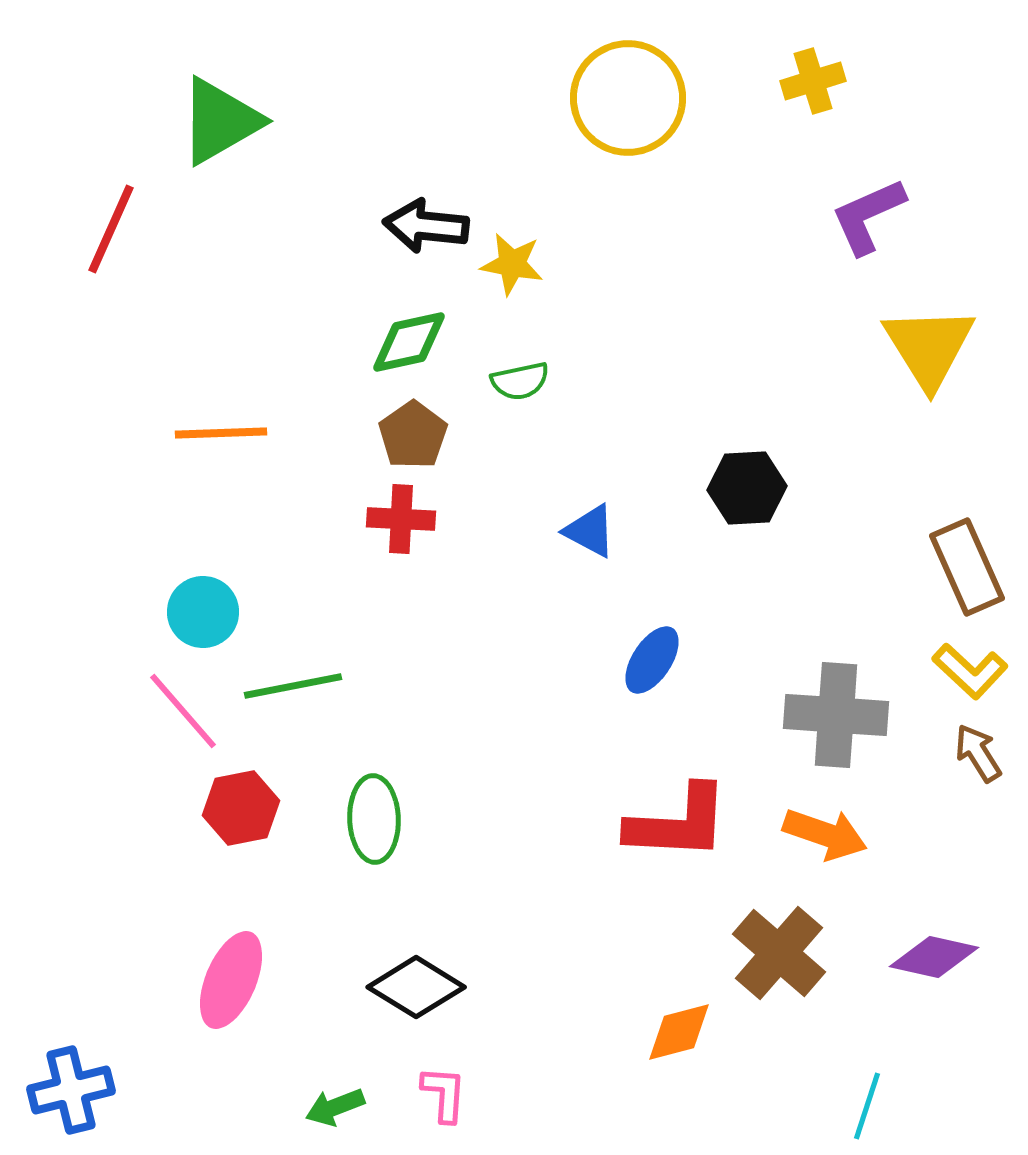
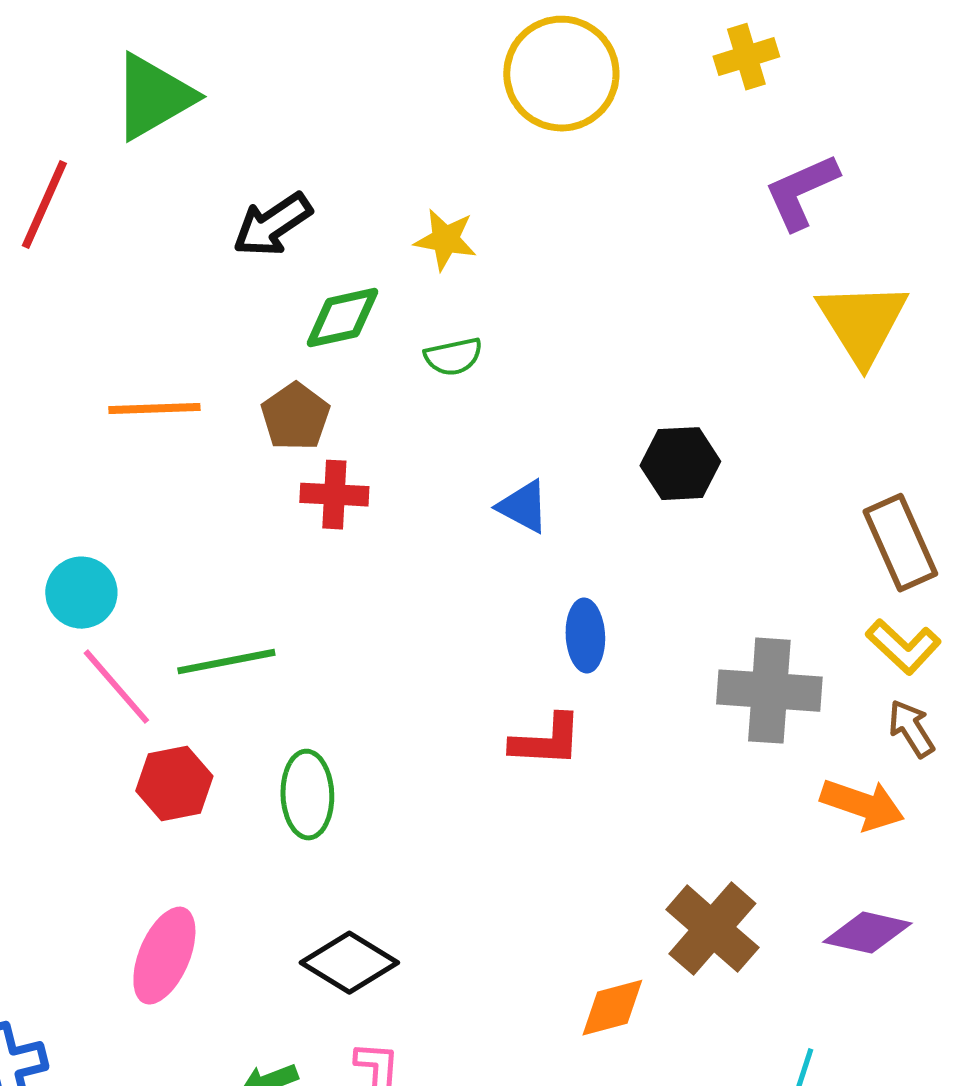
black arrow: (426, 226) -> (272, 225), moved, turned -40
brown pentagon: (413, 435) -> (295, 417), moved
cyan circle: (203, 612) -> (81, 593), moved
blue ellipse: (652, 660) -> (585, 636), turned -36
red L-shape: (678, 823) -> (546, 741), moved, size x0.7
orange arrow: (825, 834) -> (862, 805), moved

